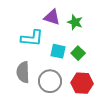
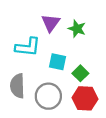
purple triangle: (52, 17) -> (51, 23), turned 48
green square: (78, 53) -> (80, 73), moved

